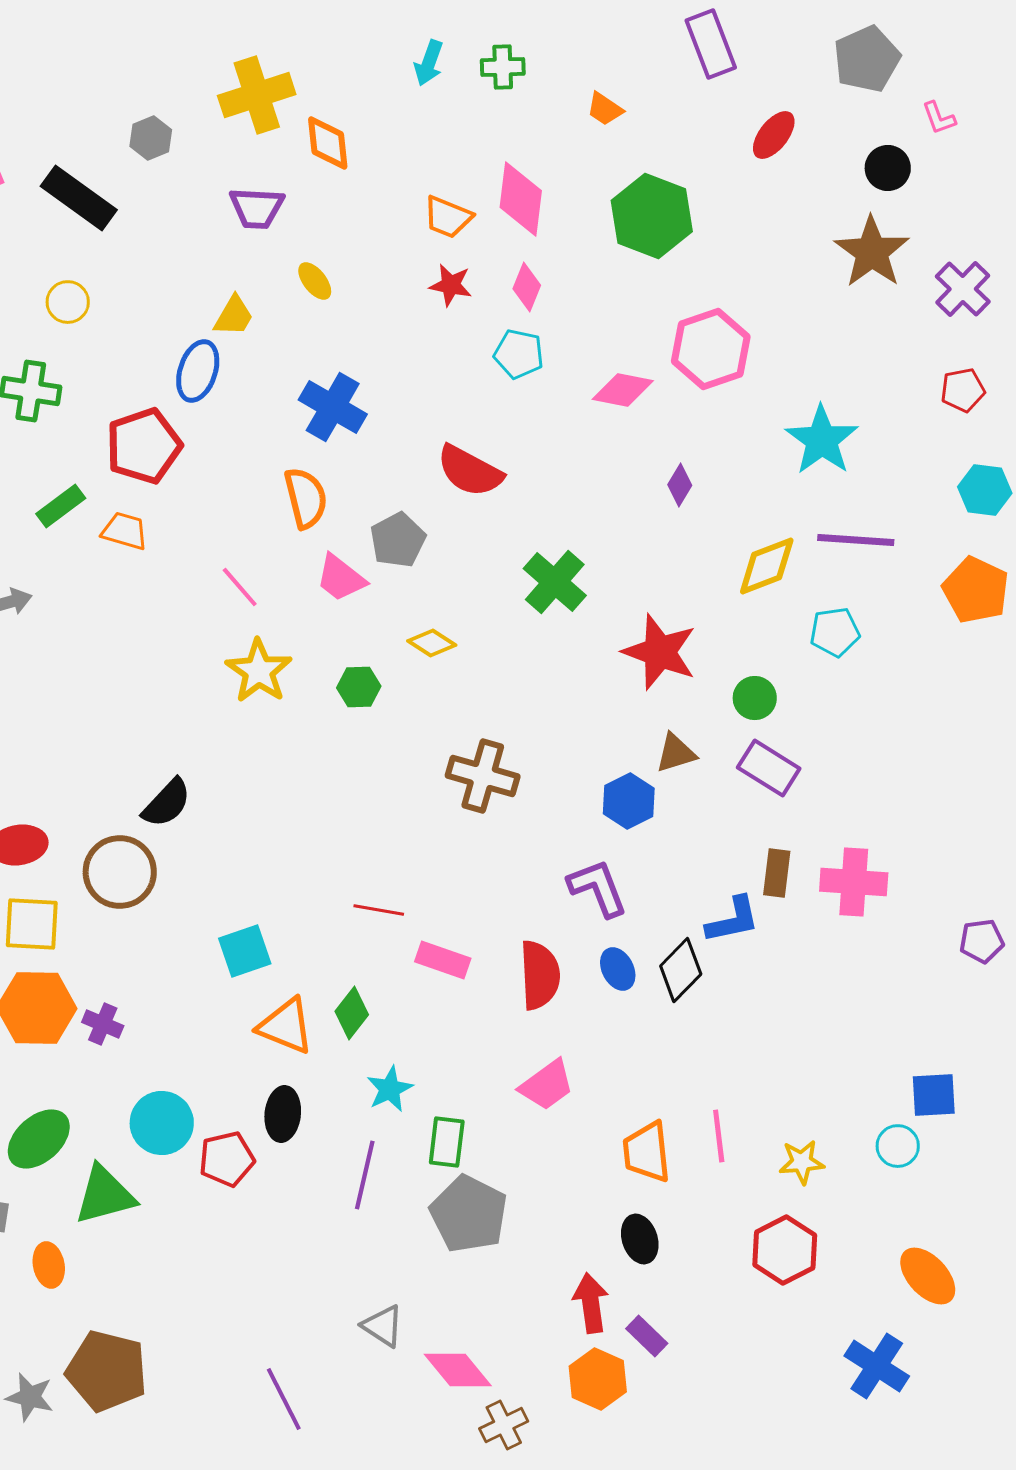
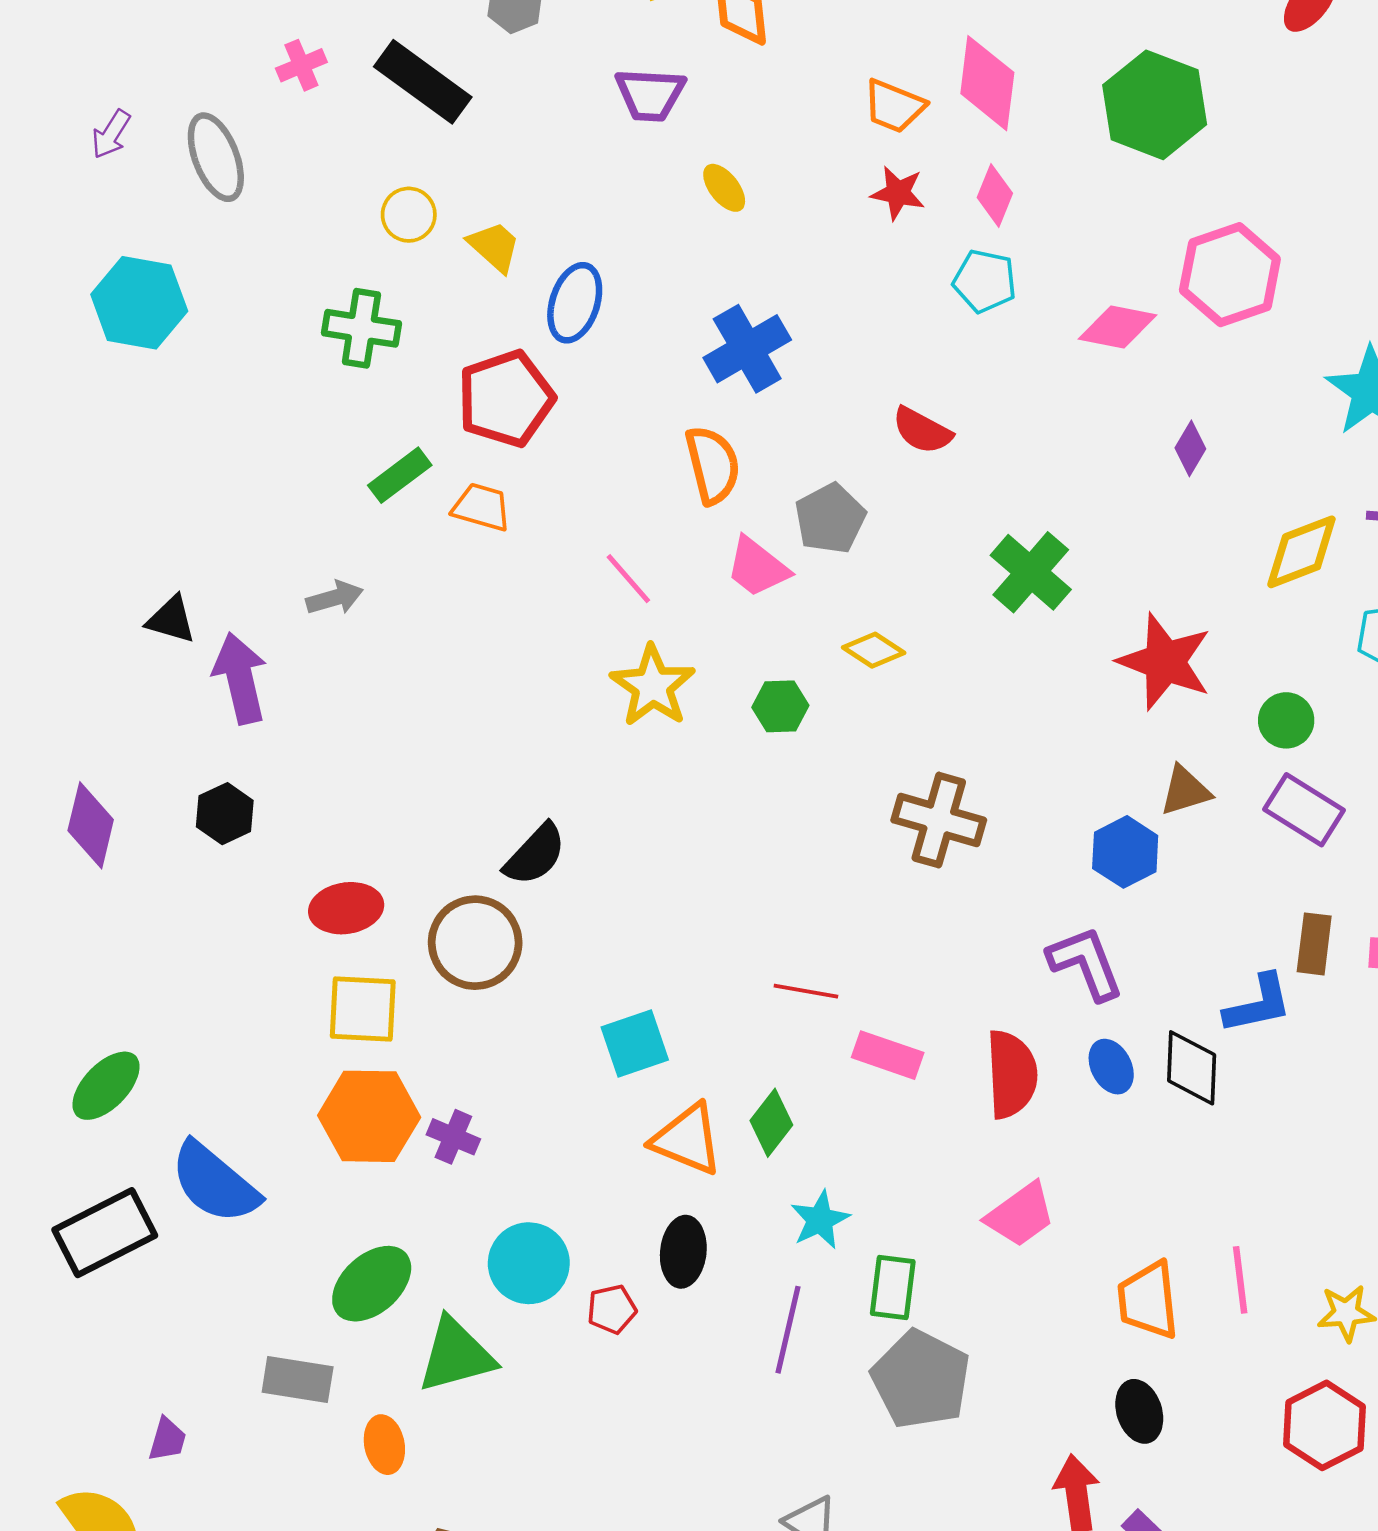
yellow trapezoid: (234, 316) -> (494, 247), moved, turned -78
blue cross: (333, 407) -> (747, 349), turned 30
red semicircle: (470, 471) -> (922, 430), size x0.7
black diamond: (681, 970) -> (1192, 1068), turned -42
red pentagon: (227, 1159) -> (612, 1309), size x0.7

